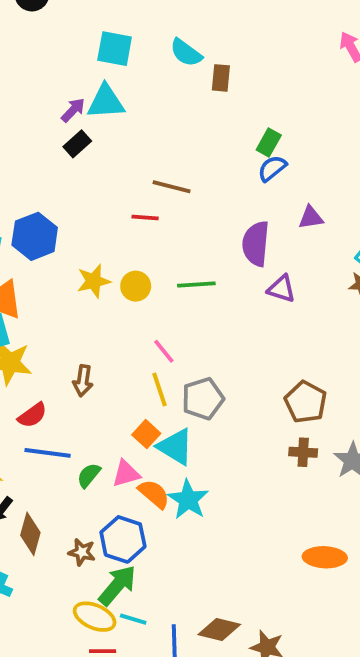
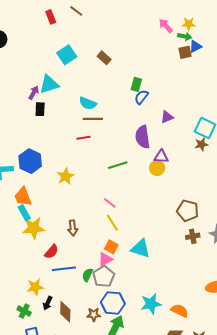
cyan square: (115, 49) -> (67, 55), moved, turned -30
cyan semicircle: (186, 53) -> (88, 103), moved
brown rectangle: (221, 78) -> (104, 58), turned -40
black rectangle: (77, 144) -> (40, 109), turned -32
yellow circle: (136, 286) -> (157, 168), moved
gray pentagon: (203, 399) -> (104, 277), moved
cyan triangle: (175, 447) -> (141, 249), moved
pink triangle: (126, 474) -> (105, 259), moved
orange semicircle: (154, 494) -> (180, 311), moved
cyan star: (188, 500) -> (151, 304), moved, turned -30

